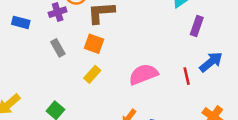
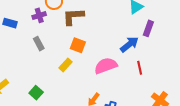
orange square: (94, 44) -> (78, 45), moved
blue arrow: (211, 62) -> (129, 44), moved

